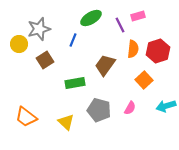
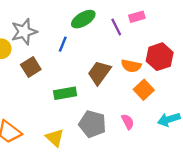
orange semicircle: (133, 49) -> (131, 66), moved, turned 96
pink semicircle: (130, 108) -> (128, 122), turned -56

